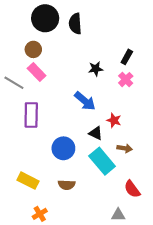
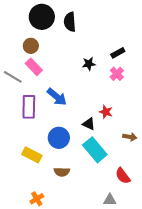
black rectangle: (127, 57) -> (118, 53), turned 32
blue arrow: (85, 101) -> (57, 97), moved
brown arrow: (125, 148) -> (130, 137), moved
yellow rectangle: (28, 181) -> (32, 155), moved

